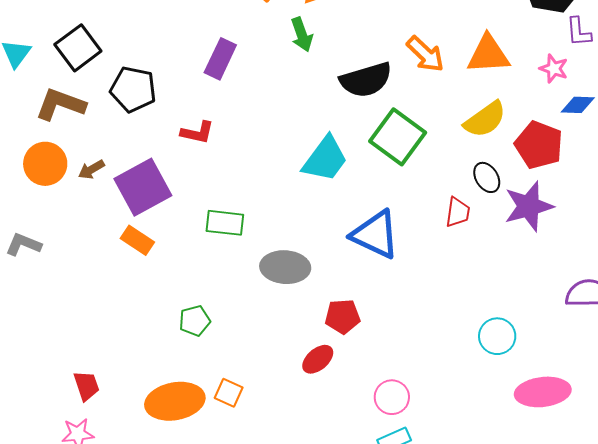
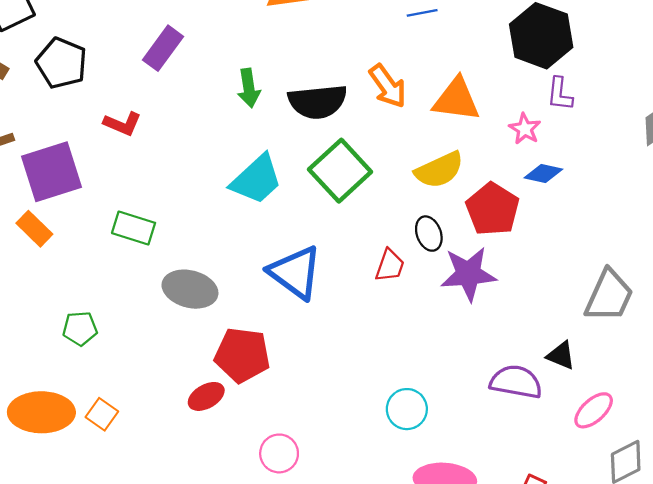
green arrow: (302, 35) -> (249, 88), moved
red pentagon: (343, 317) -> (242, 355), size x1.4

